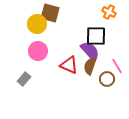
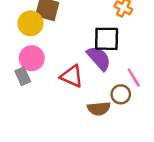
brown semicircle: (90, 66) -> (99, 109), moved, turned -114
gray rectangle: (24, 79) -> (23, 76), moved, turned -64

